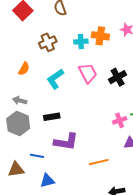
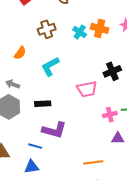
cyan cross: (81, 42) -> (80, 32), turned 32
pink trapezoid: (88, 73) -> (87, 89), moved, turned 100
blue line: (37, 156) -> (35, 146), moved
orange line: (99, 162) -> (93, 162), moved

